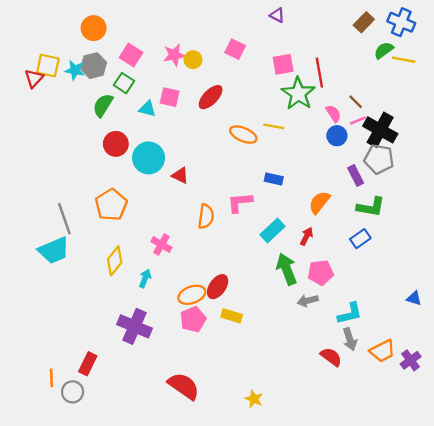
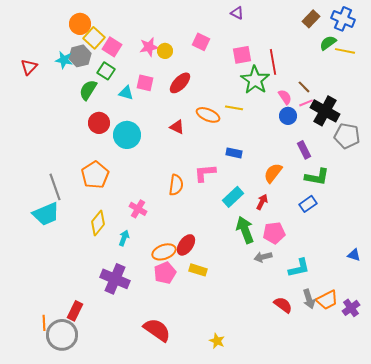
yellow square: (48, 66) -> (94, 38), moved, turned 30
gray pentagon: (379, 159) -> (347, 136), moved
red triangle: (180, 175) -> (177, 127), moved
gray arrow: (350, 339) -> (309, 299), moved
gray circle: (73, 392) -> (62, 335), size x1.6

